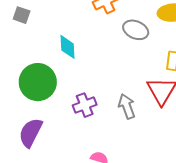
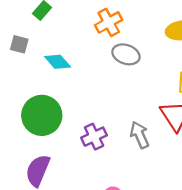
gray ellipse: (136, 30) -> (126, 54), moved
cyan diamond: (68, 47) -> (58, 62), moved, turned -35

